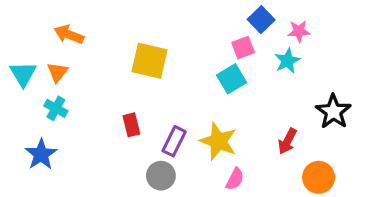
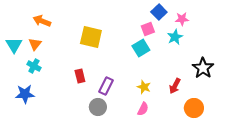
yellow star: (218, 141) -> (144, 87), moved, size x0.6
blue star: (41, 154) -> (25, 94), turned 30

